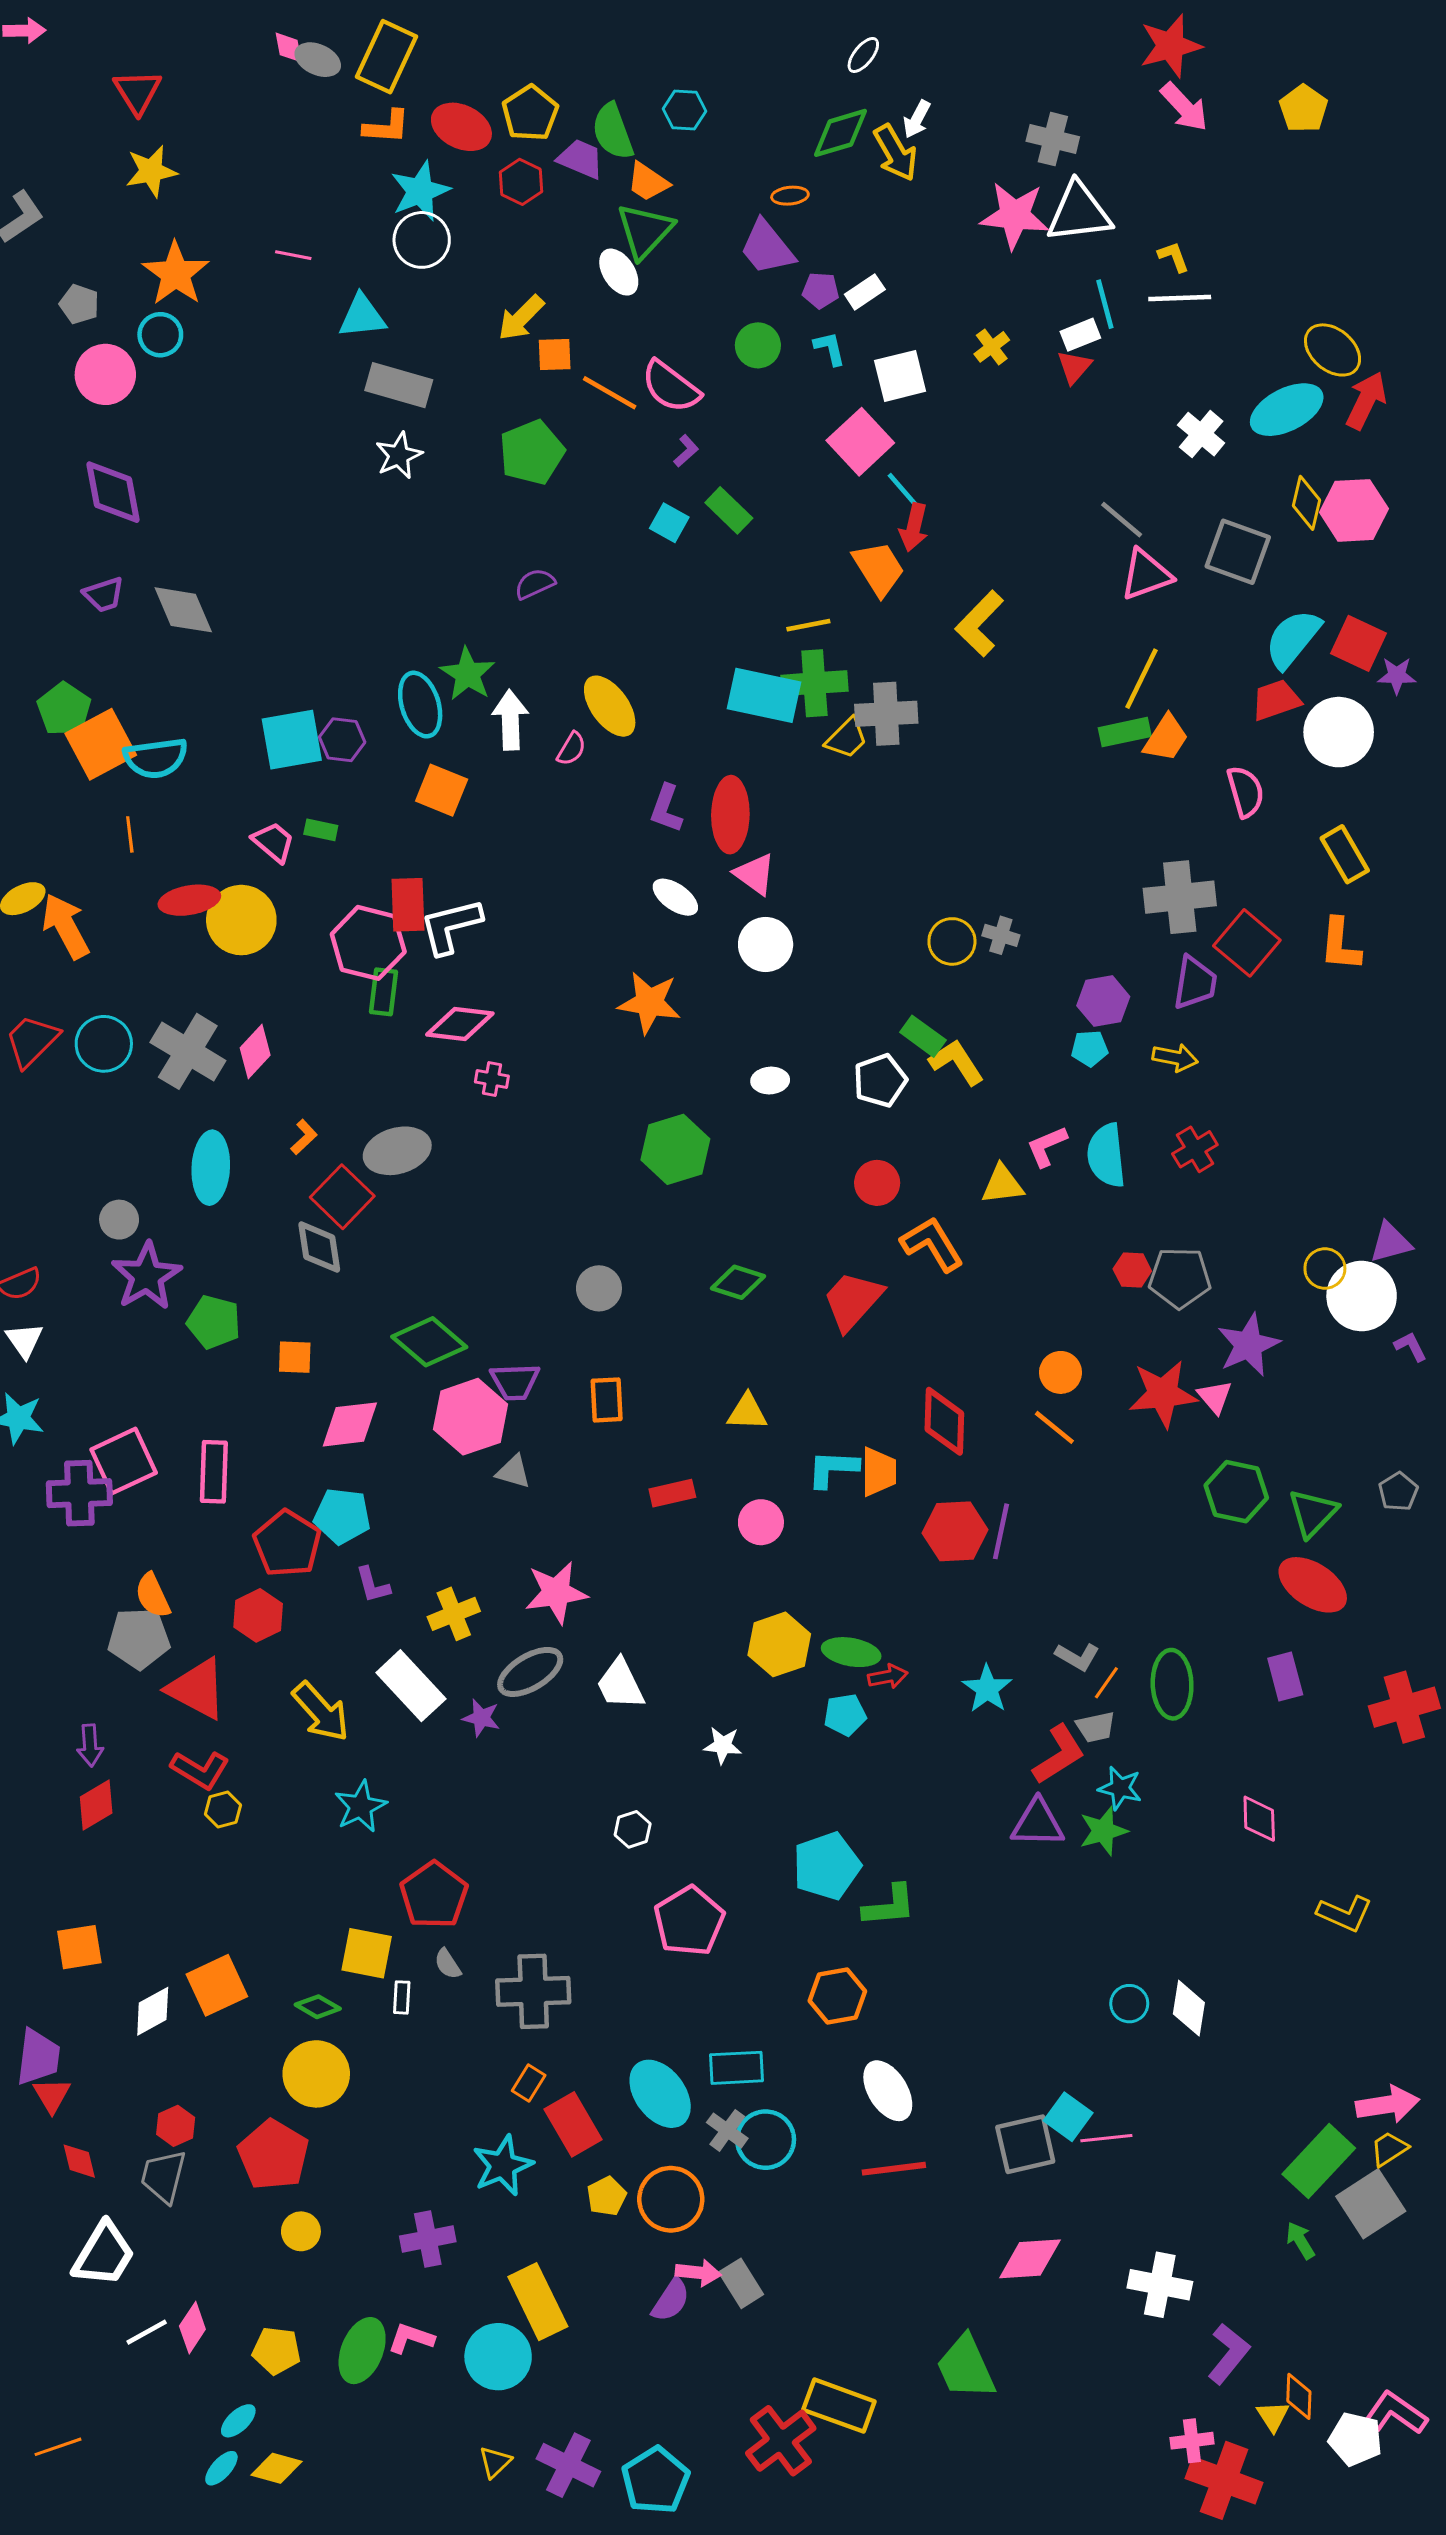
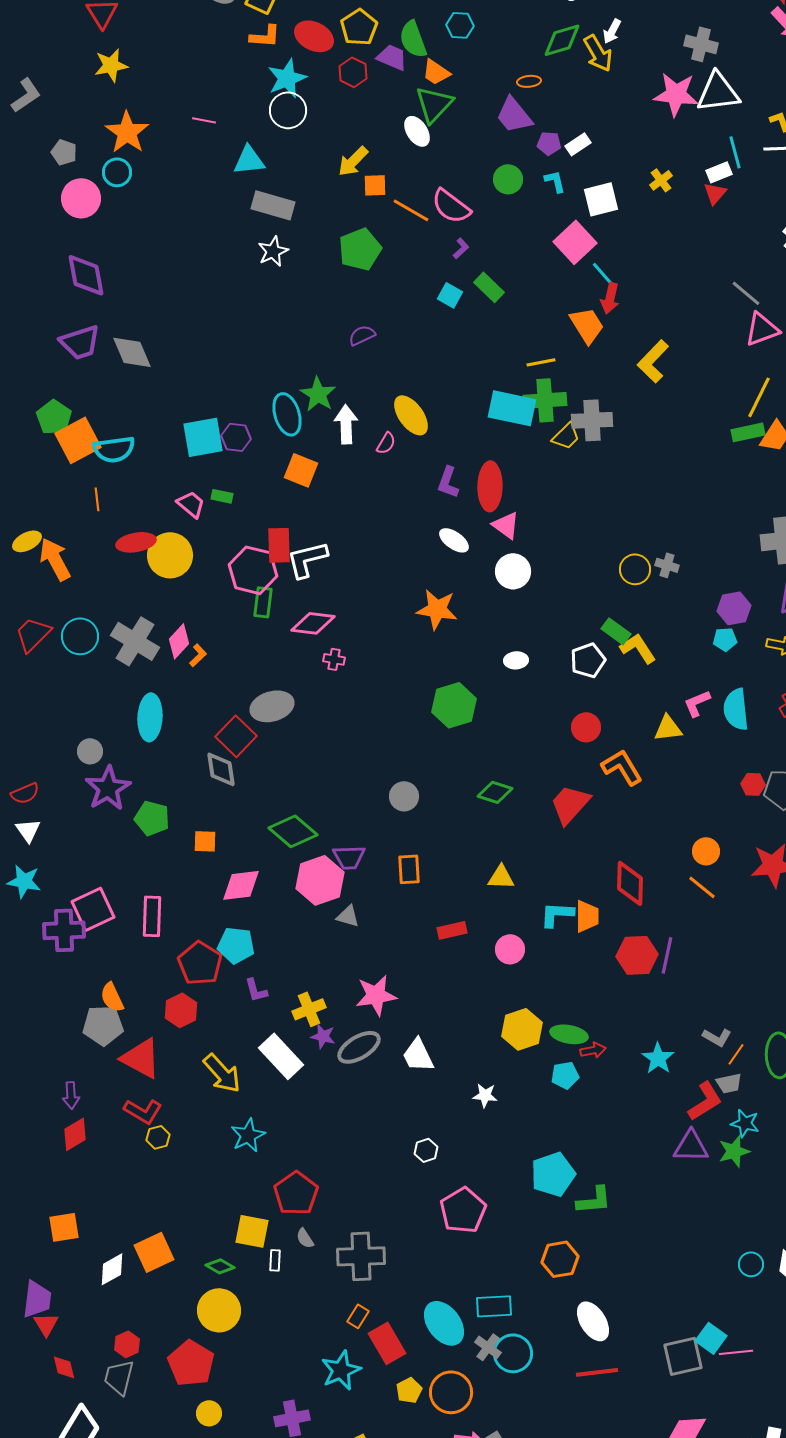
purple trapezoid: (104, 595) -> (80, 342), size x1.5
orange L-shape: (304, 1137) -> (198, 655), moved
purple star: (481, 1718) -> (323, 1036), moved

